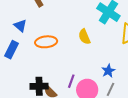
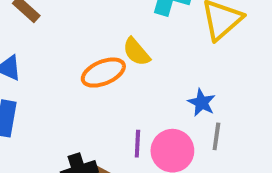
orange ellipse: (46, 42) -> (103, 73), moved

